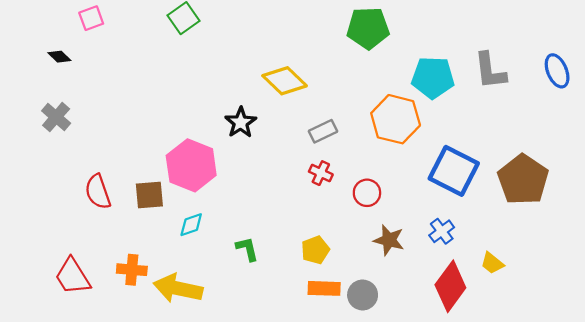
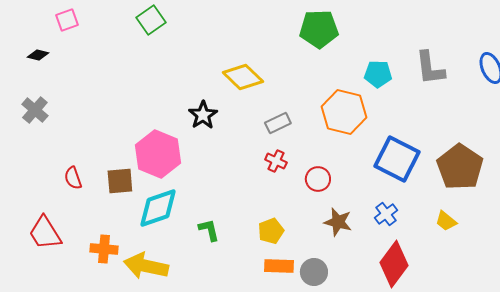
black diamond: (59, 57) -> (38, 55), turned -30
cyan pentagon: (433, 77) -> (378, 74), size x0.7
red semicircle: (98, 192) -> (73, 178), size x0.7
cyan diamond: (191, 225) -> (158, 208), size x1.8
yellow trapezoid: (492, 263) -> (446, 221), moved
red trapezoid: (73, 276) -> (45, 233), moved

